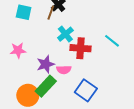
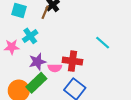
cyan cross: (65, 34) -> (30, 36), moved
red cross: (80, 48) -> (72, 61), moved

